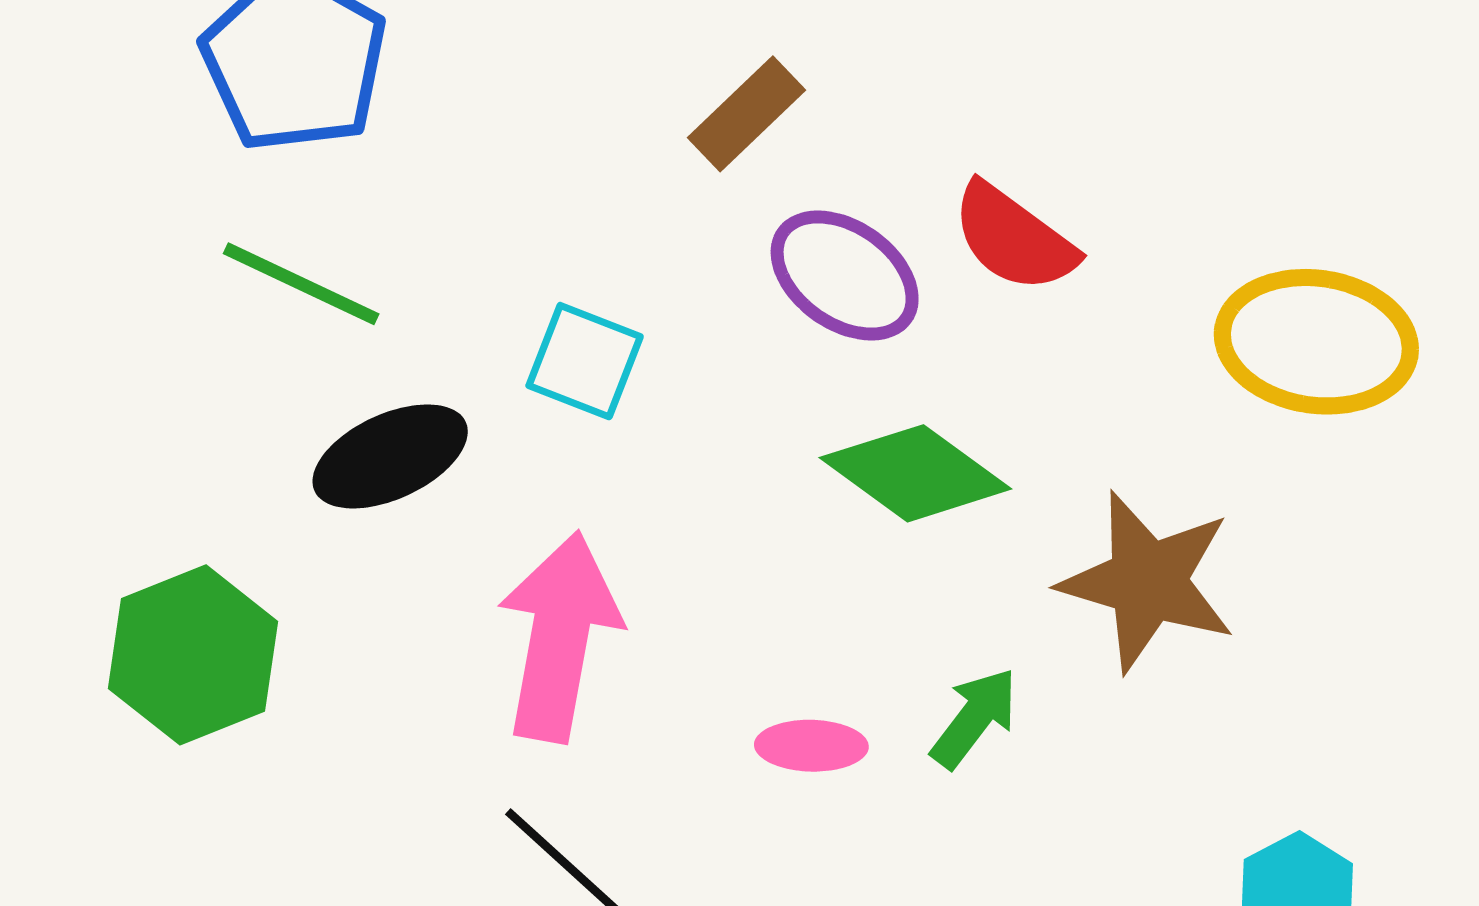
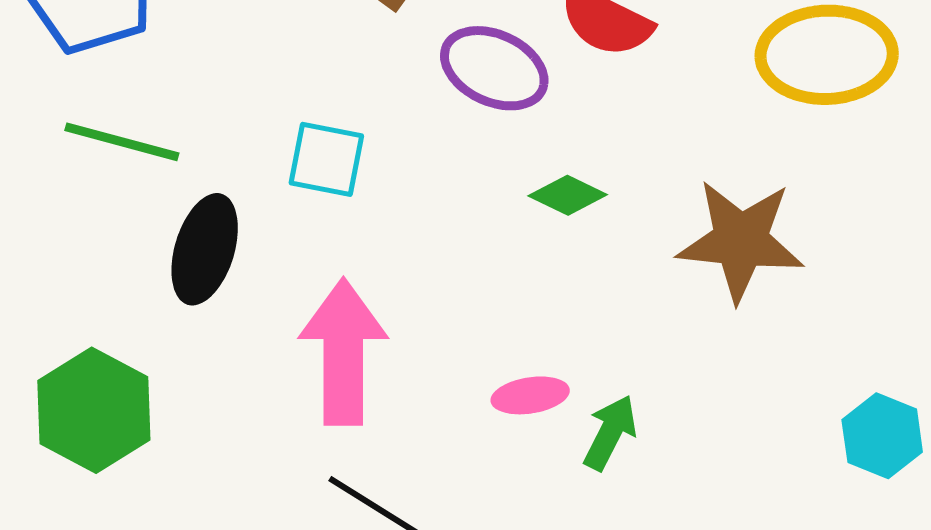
black ellipse: (390, 456) -> (205, 249), turned -38
green diamond: (915, 473) -> (568, 195), size x0.6
green arrow: (974, 718) -> (610, 433), moved

